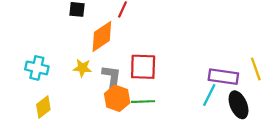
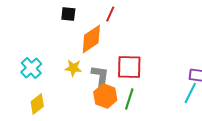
cyan cross: (37, 68) -> (31, 68), turned 35
green line: (143, 102) -> (129, 99), turned -70

